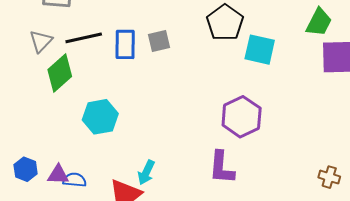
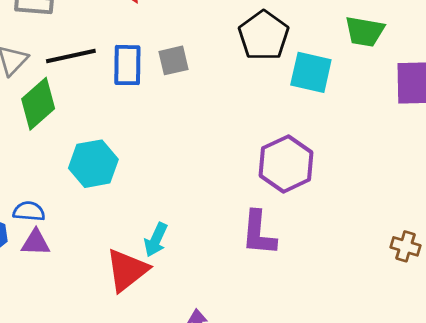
green trapezoid: (319, 22) -> (365, 32), moved, turned 72
blue semicircle: (75, 180) -> (29, 211), moved

